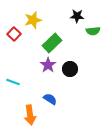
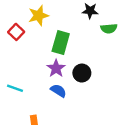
green rectangle: (52, 43) -> (61, 42), turned -30
blue semicircle: (50, 99) -> (58, 91), moved

